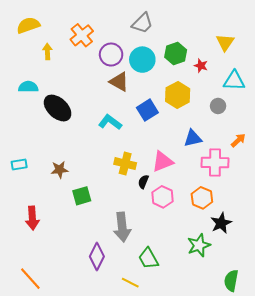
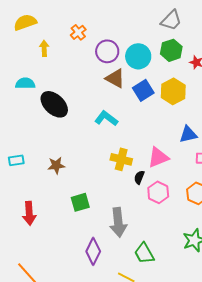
gray trapezoid: (142, 23) -> (171, 20), moved
orange cross: (82, 35) -> (78, 32), size x0.7
blue square: (147, 110) -> (143, 90), moved
green square: (82, 196) -> (80, 202), moved

